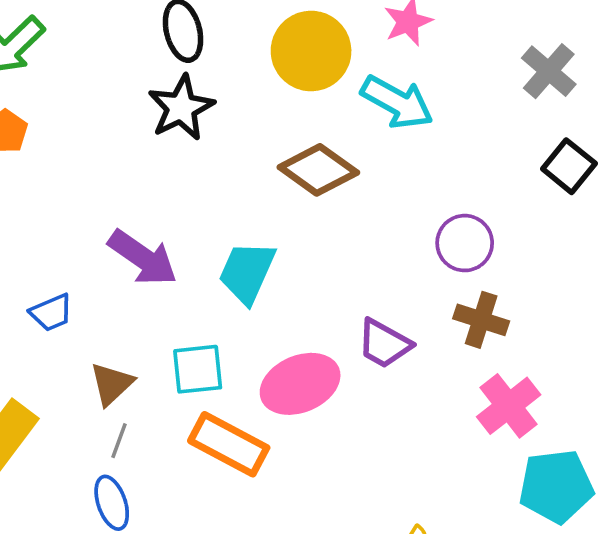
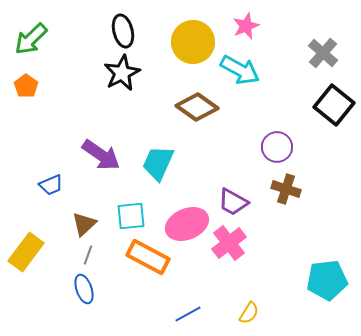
black square: (569, 166) -> (334, 105), size x1.4
pink cross: (509, 406) -> (229, 243), moved

